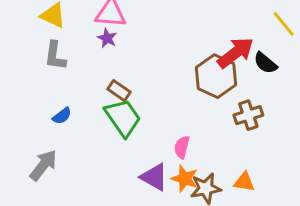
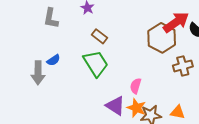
brown rectangle: (119, 91) -> (100, 36), moved
gray arrow: (43, 165) -> (38, 73), moved, turned 140

